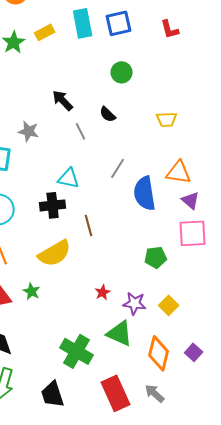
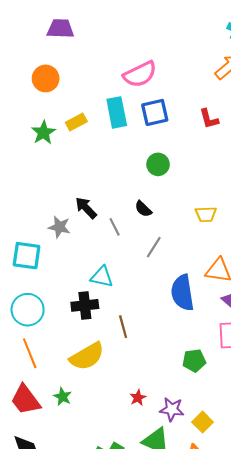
black arrow: (63, 100) -> (86, 208), moved
gray line: (118, 168) -> (154, 247), moved
yellow square: (169, 305) -> (203, 422), moved

